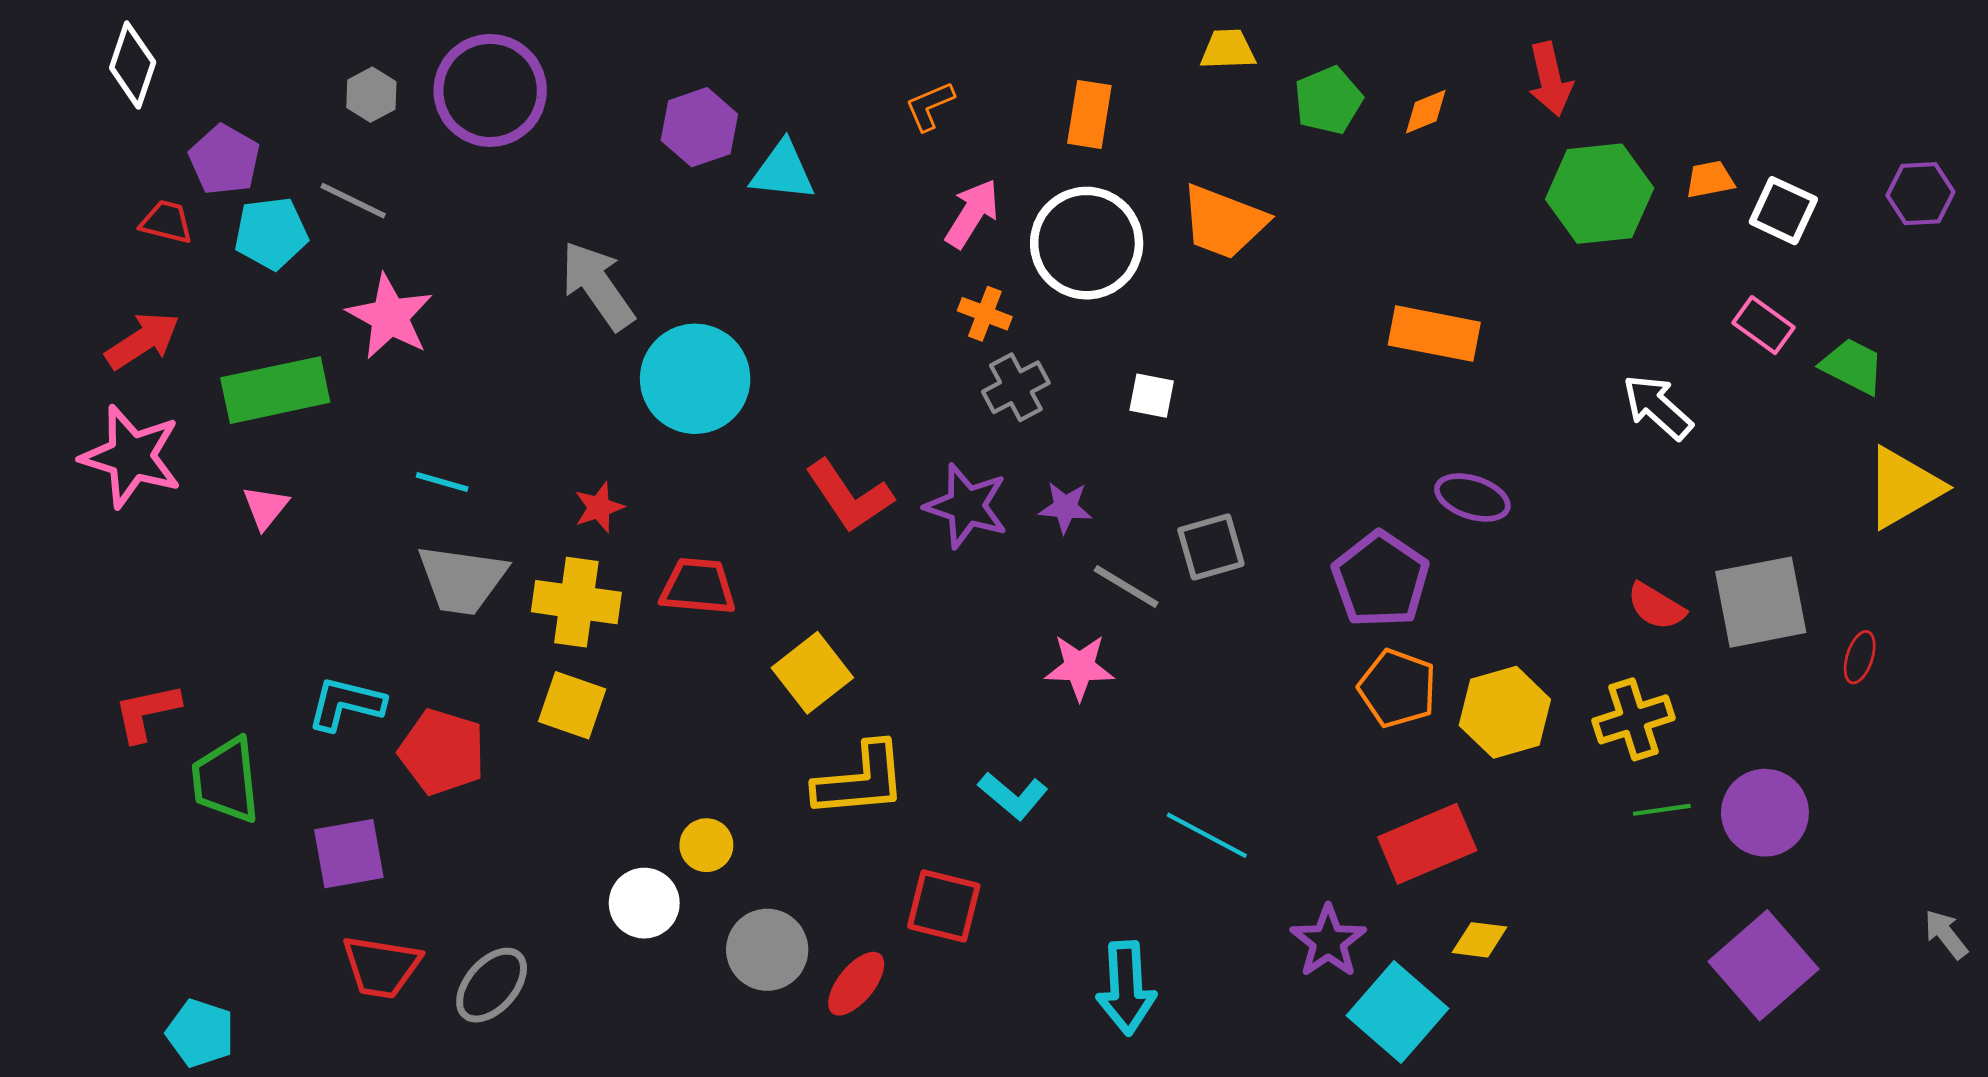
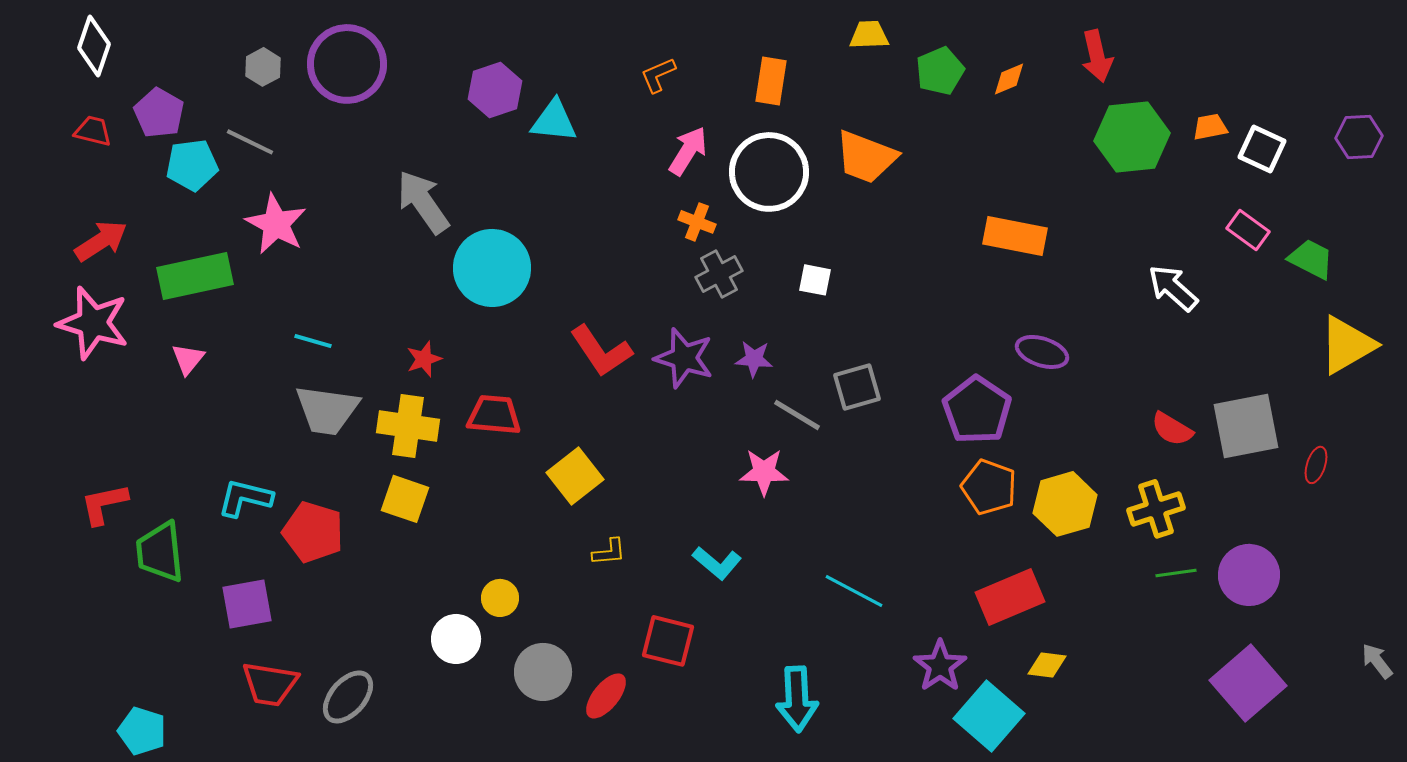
red trapezoid: (167, 222) -> (93, 131), moved
yellow L-shape: (860, 780) -> (609, 552), size x0.5

